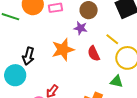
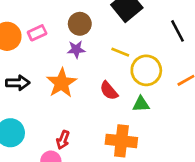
red semicircle: (94, 53) -> (109, 91), moved
black arrow: (28, 56) -> (18, 83), moved, turned -90

